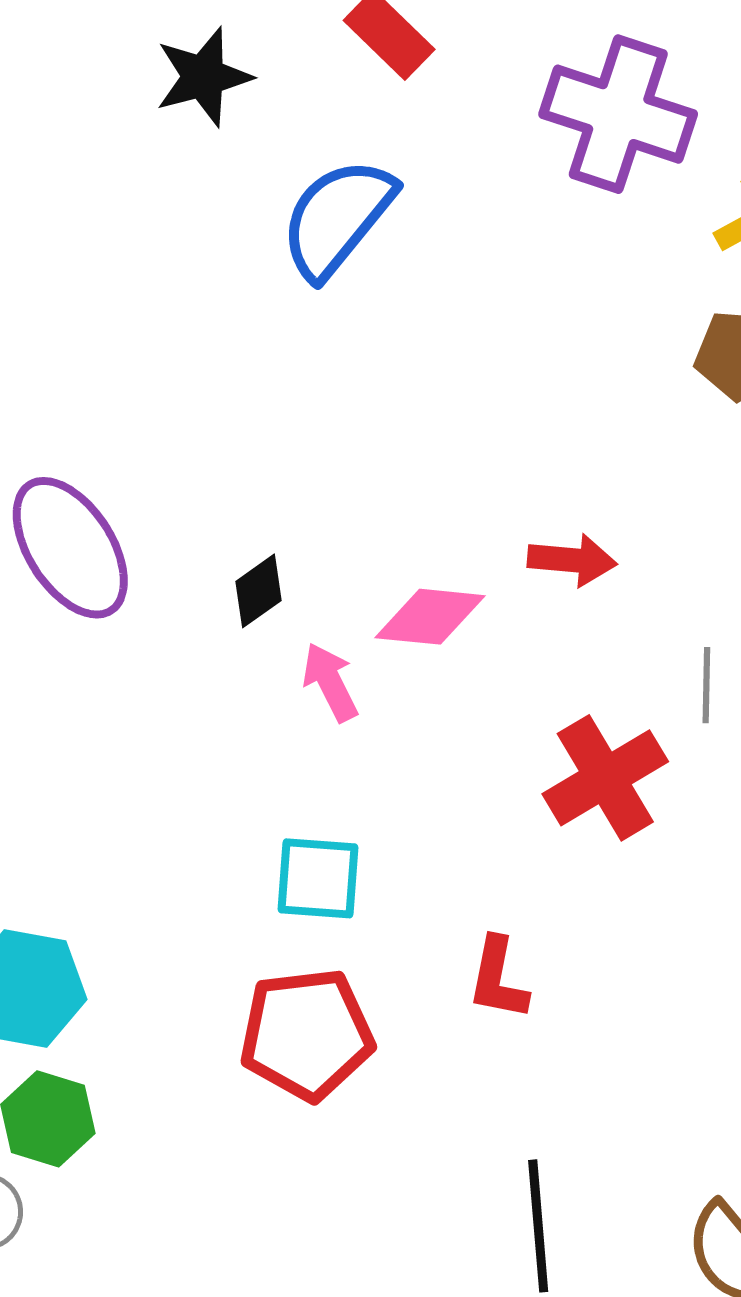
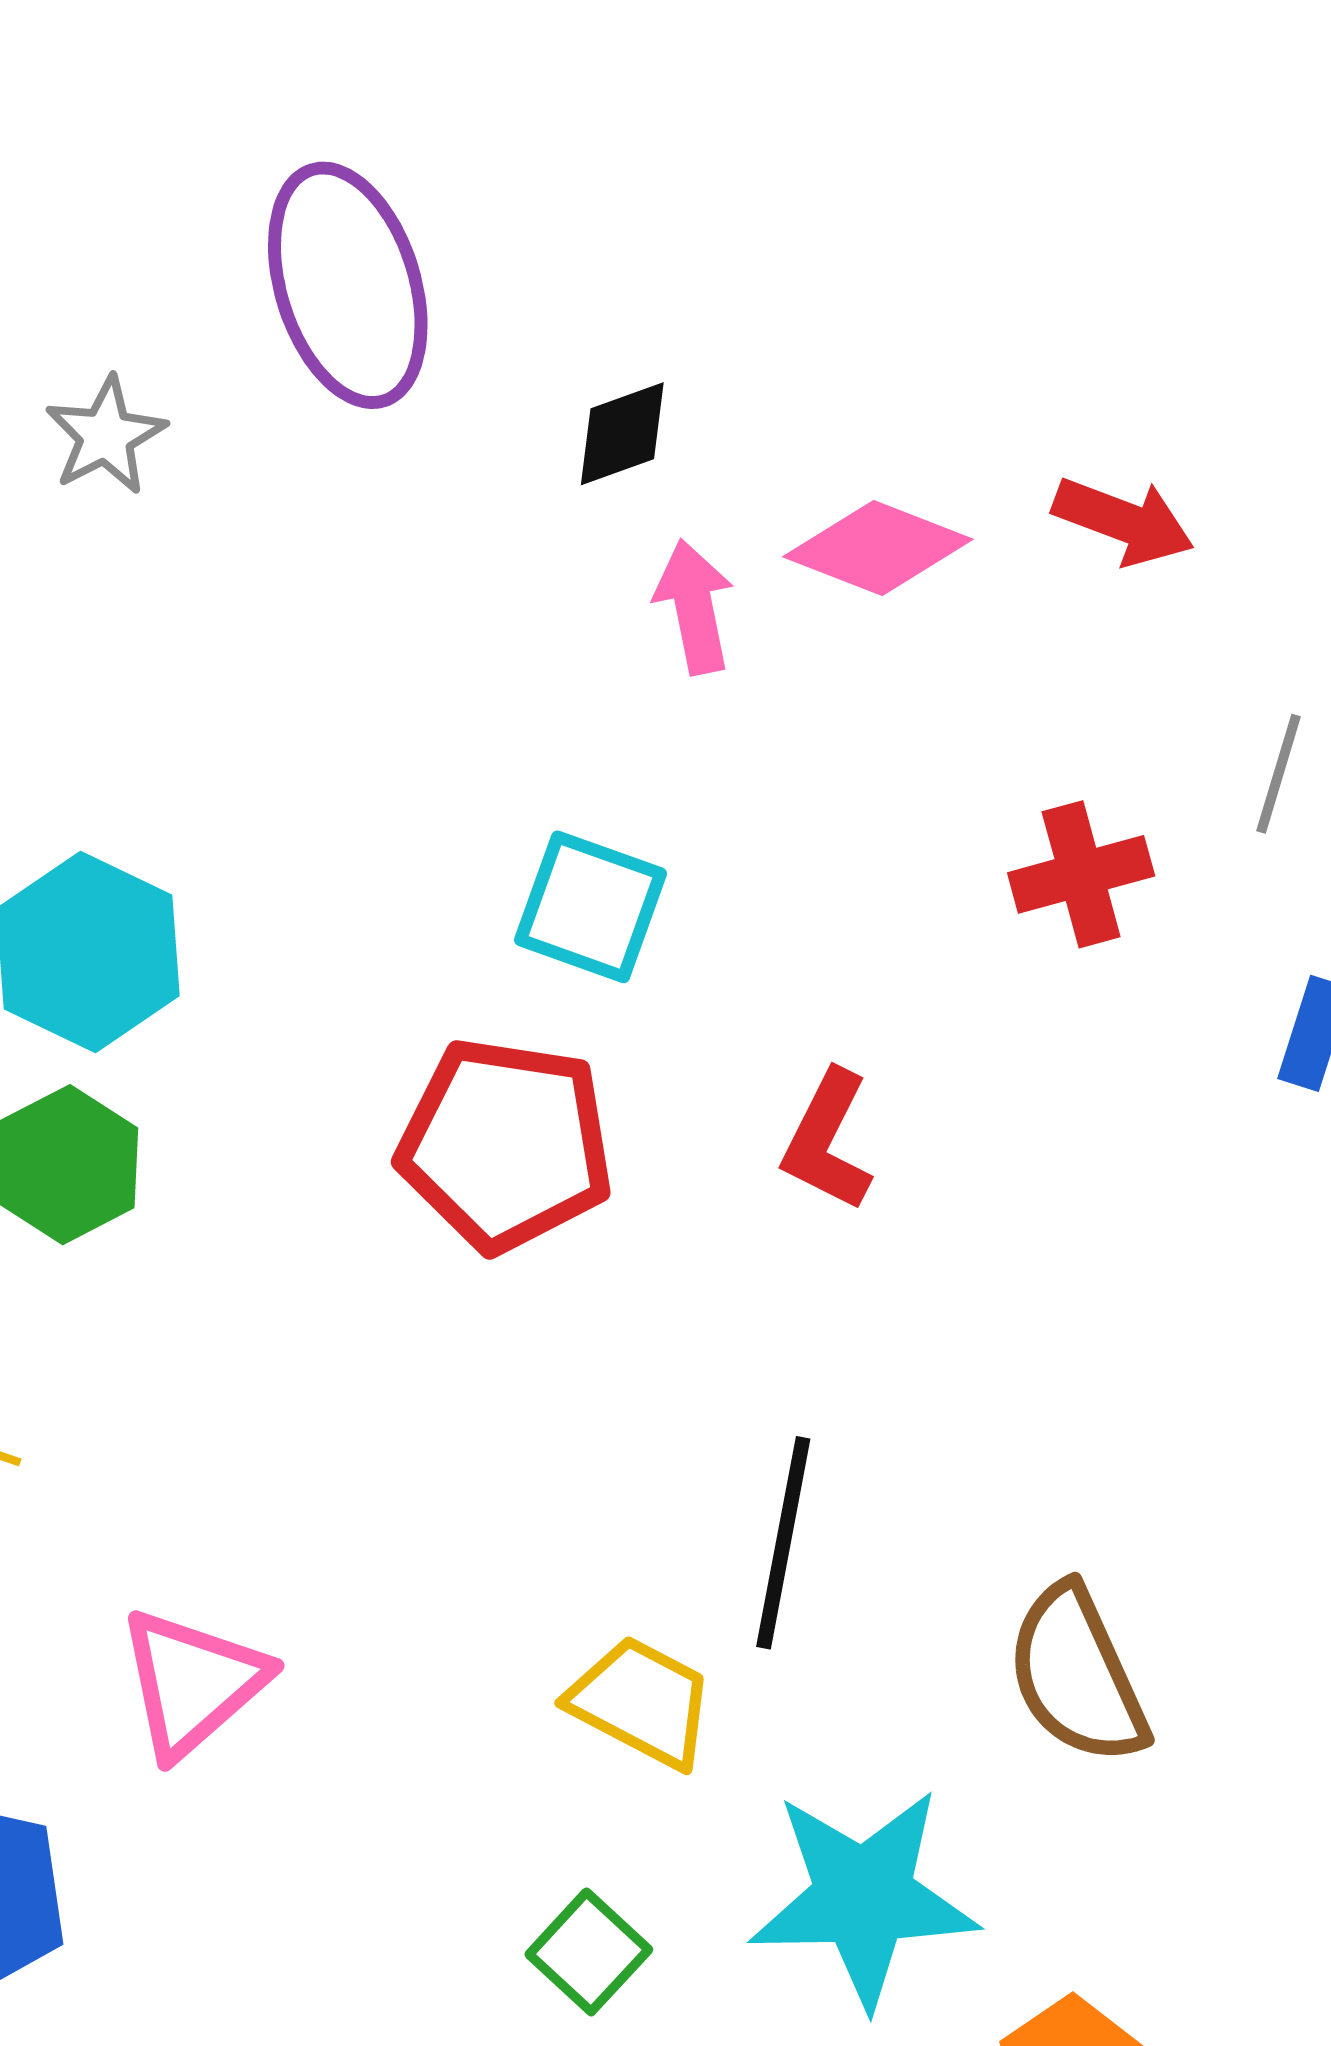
red cross: (605, 778) -> (1081, 874), size x0.7

